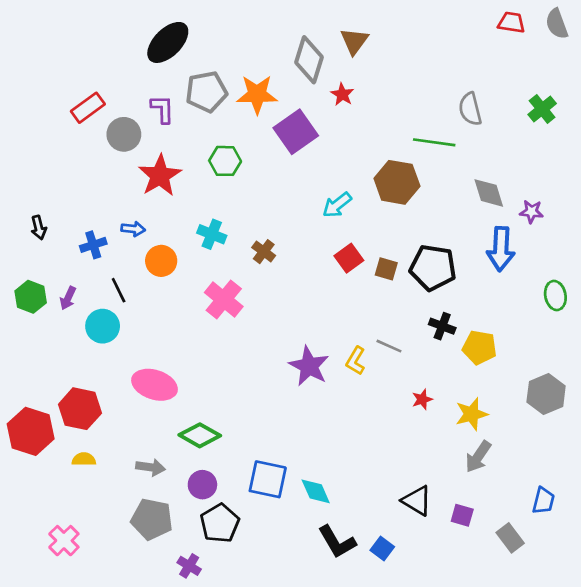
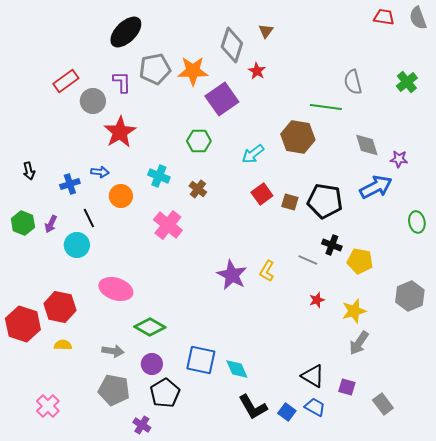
brown triangle: (354, 41) -> (266, 31), size x0.7
green hexagon: (225, 161) -> (199, 141), moved
blue arrow: (501, 249) -> (376, 187), turned -120
gray line: (389, 346) -> (308, 260), moved
blue trapezoid: (543, 501) -> (315, 407), moved, turned -75

